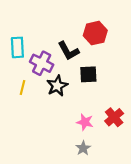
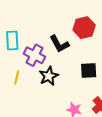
black square: (88, 74) -> (89, 70), moved

